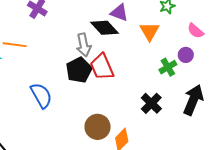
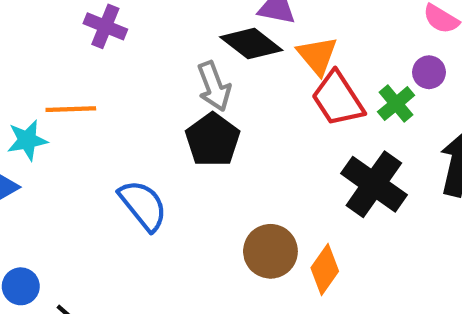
orange triangle: (150, 31) -> (317, 55), moved
red trapezoid: (102, 67) -> (338, 99), moved
black cross: (151, 103) -> (374, 184), size x1.4

